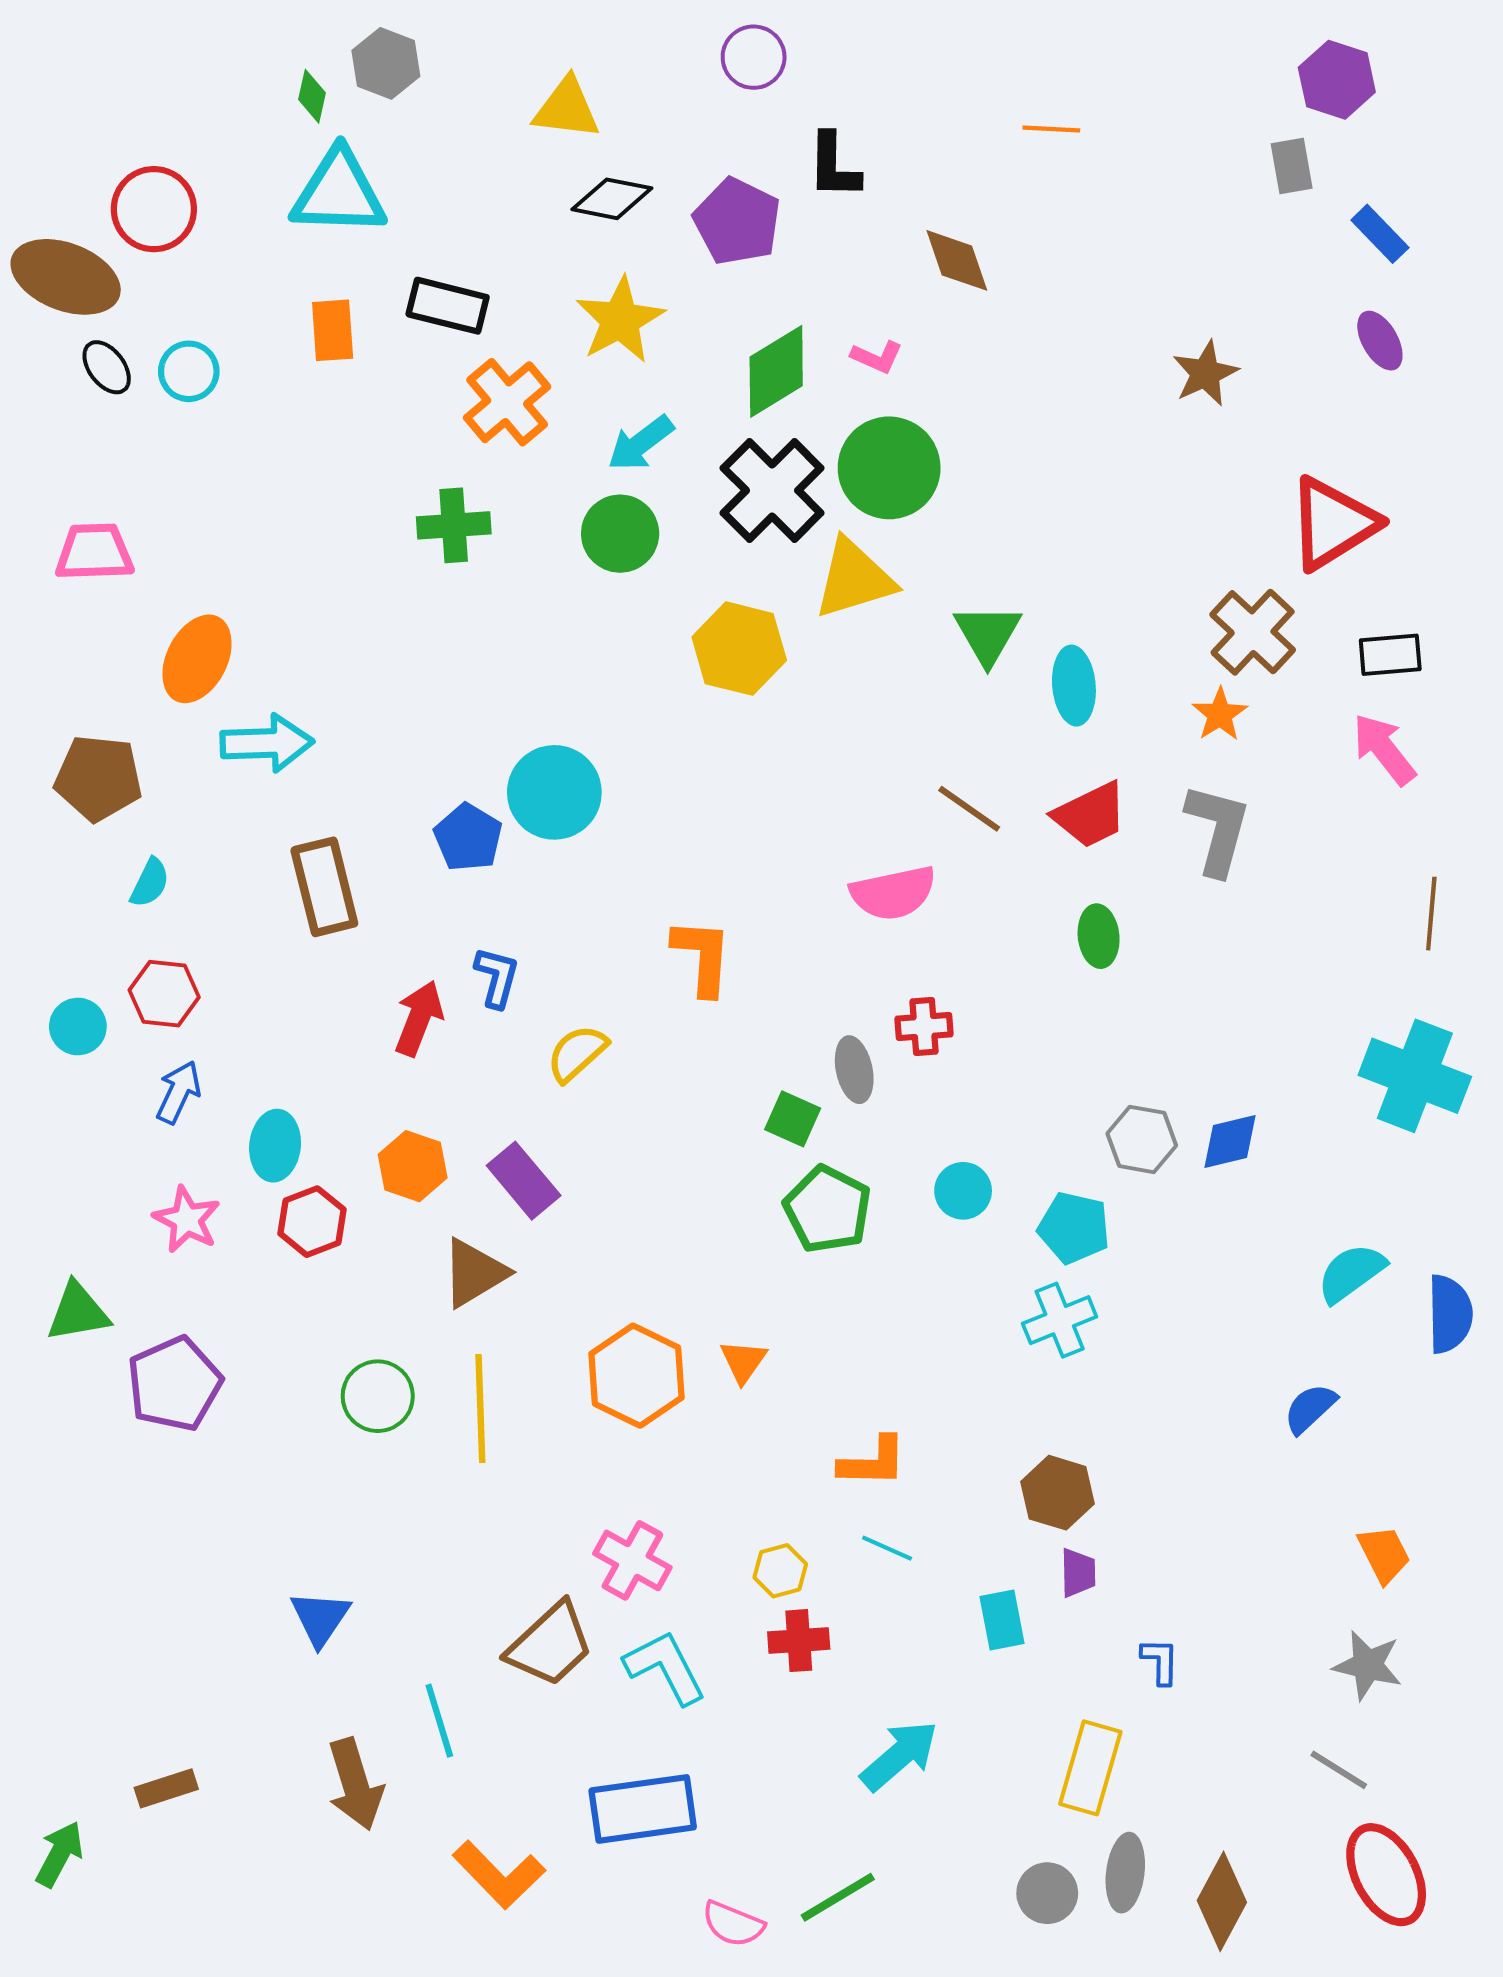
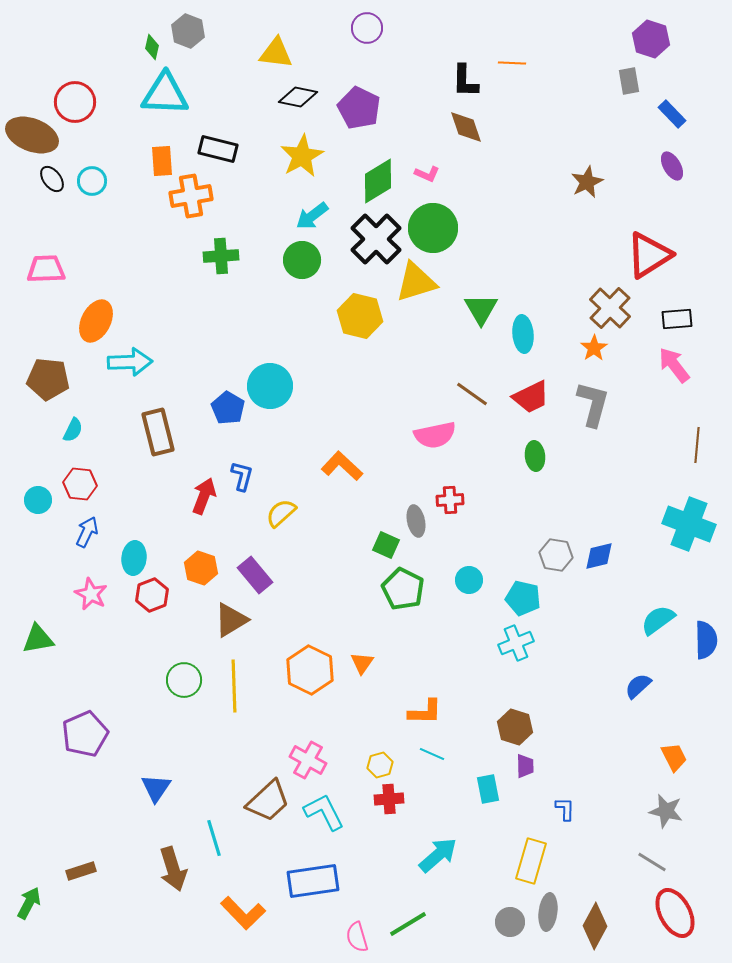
black L-shape: (834, 166) -> (465, 81), moved
orange cross: (507, 402) -> (191, 196), moved, turned 30
orange L-shape: (702, 957) -> (342, 466), turned -51
purple pentagon: (174, 1384) -> (85, 734), moved
pink semicircle: (733, 1924) -> (357, 937), turned 52

